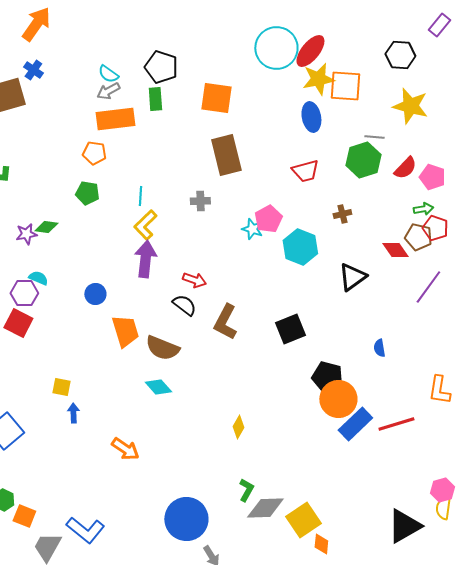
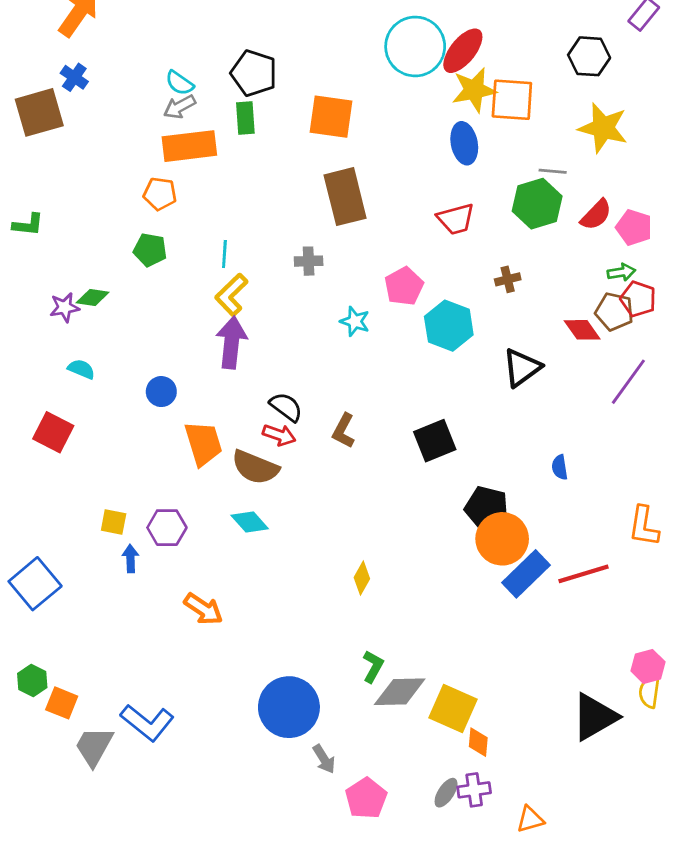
cyan star: (252, 229) -> (355, 321), moved
red arrow: (194, 280) -> (279, 435), moved
purple hexagon: (24, 293) -> (167, 528), moved
brown L-shape: (225, 322) -> (344, 431), size x0.7
yellow square: (303, 520) -> (453, 709), turned -32

